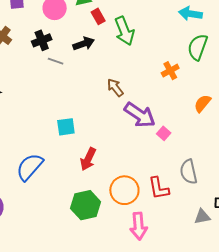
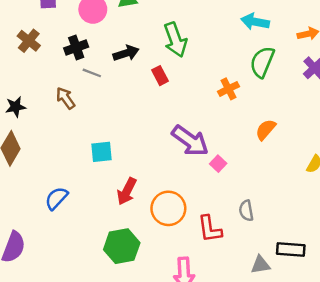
red rectangle: (98, 16) -> (160, 76), moved
brown arrow: (115, 88) -> (66, 98), moved
blue semicircle: (30, 167) -> (56, 198), size x0.7
gray semicircle: (189, 172) -> (246, 211), size x0.7
orange circle: (124, 190) -> (168, 208), moved

